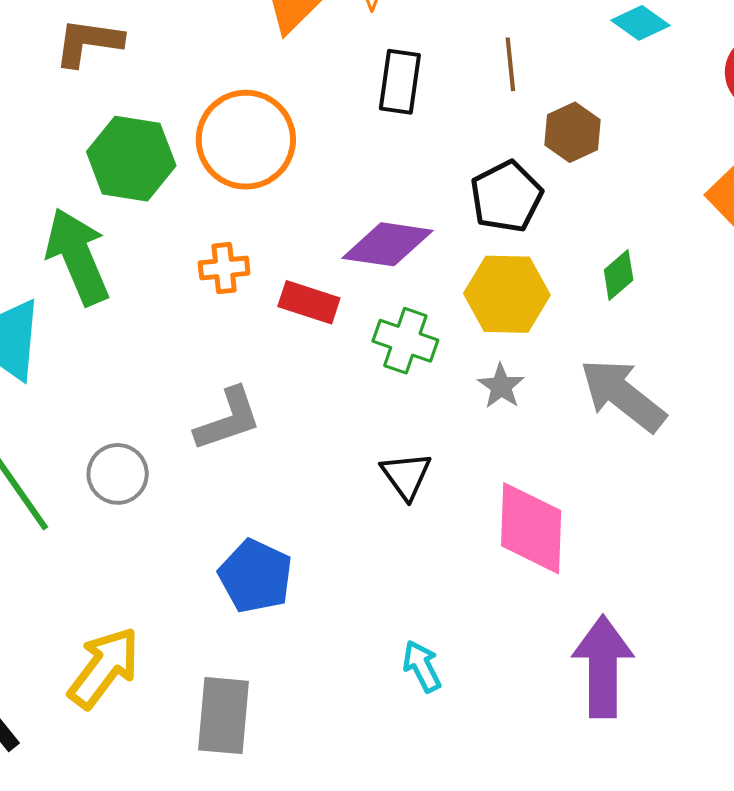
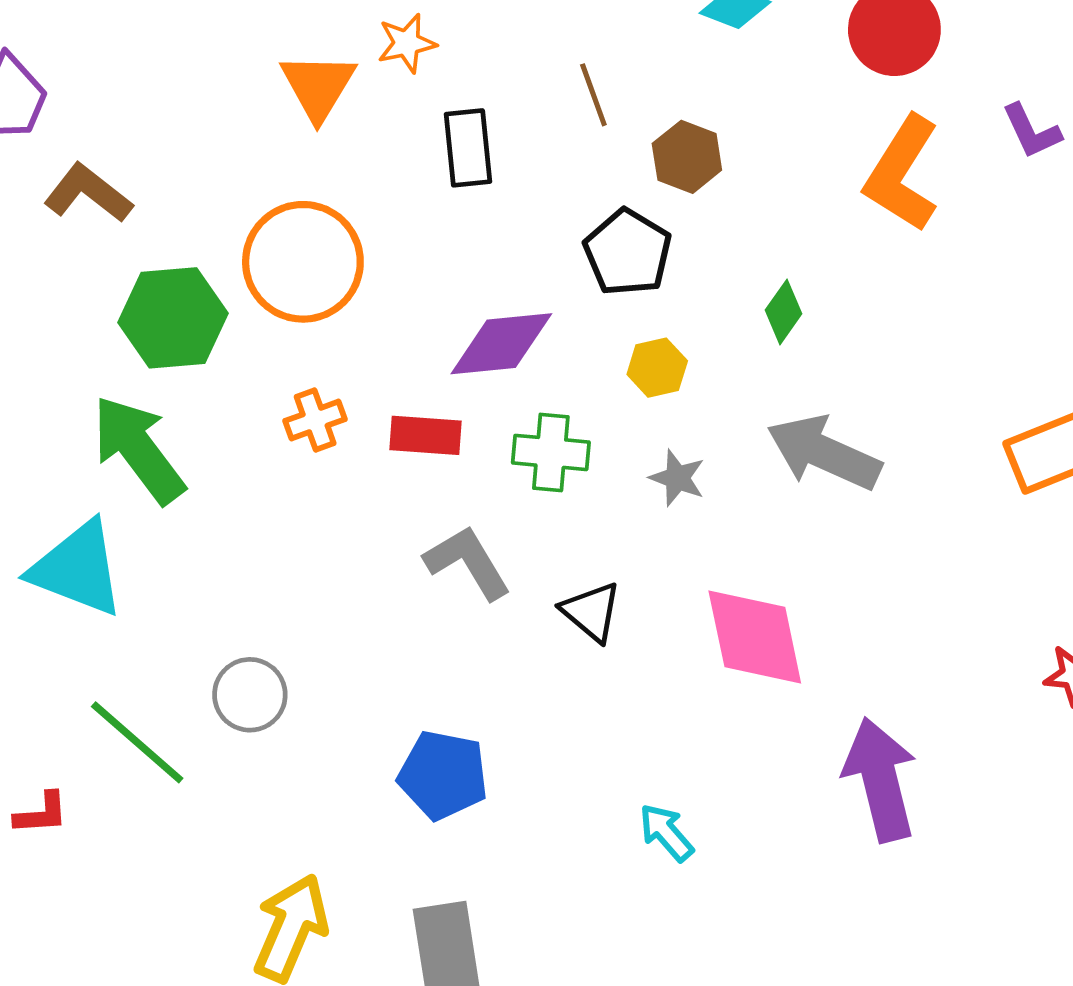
brown L-shape: (88, 42) -> (88, 193), turned 44
yellow hexagon: (507, 294) -> (657, 368), size x0.6
gray L-shape: (228, 419) -> (468, 562), moved, turned -88

